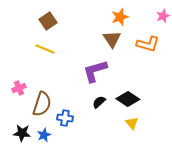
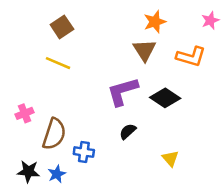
black diamond: (128, 99) -> (165, 98), moved

